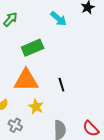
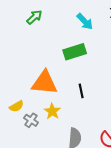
green rectangle: (33, 48) -> (75, 52), moved
gray cross: (15, 125) -> (31, 120), moved

